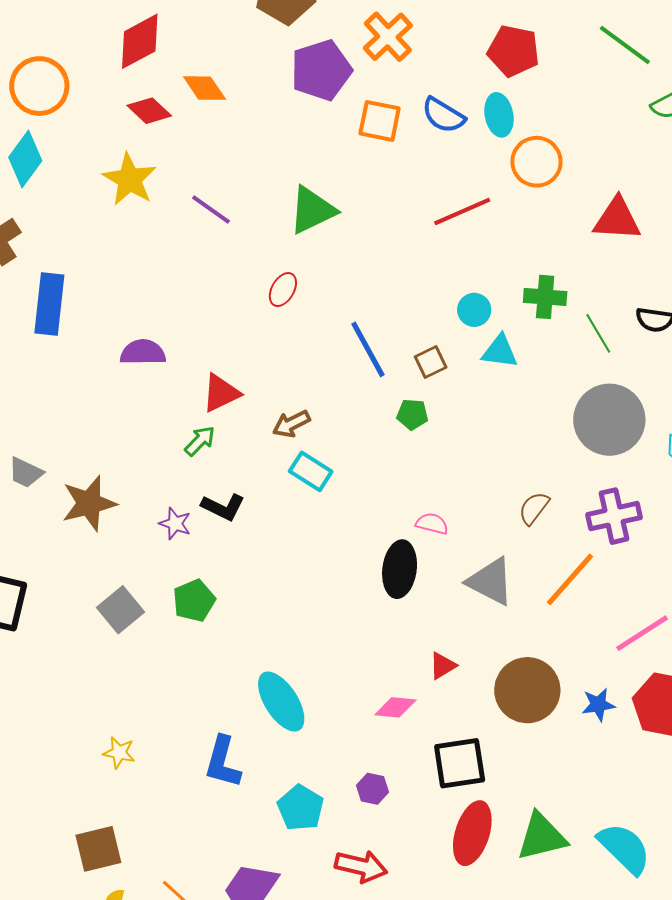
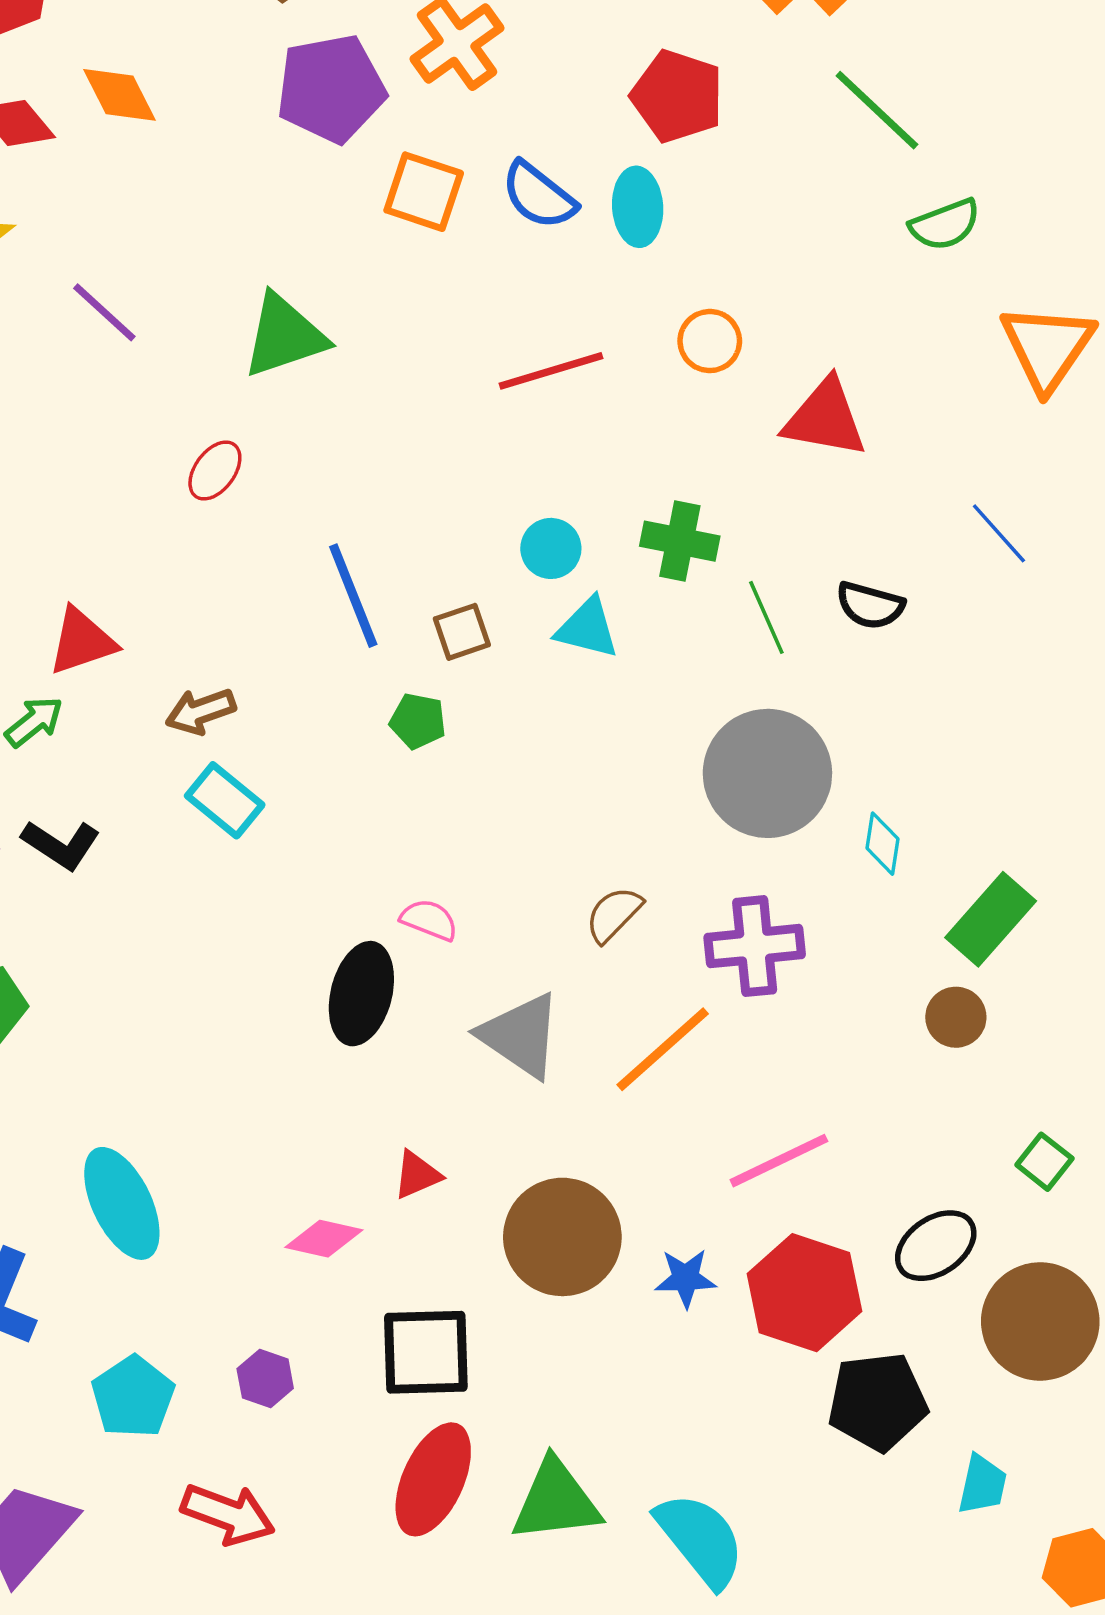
orange circle: (536, 162) -> (710, 341), moved, size x0.7

